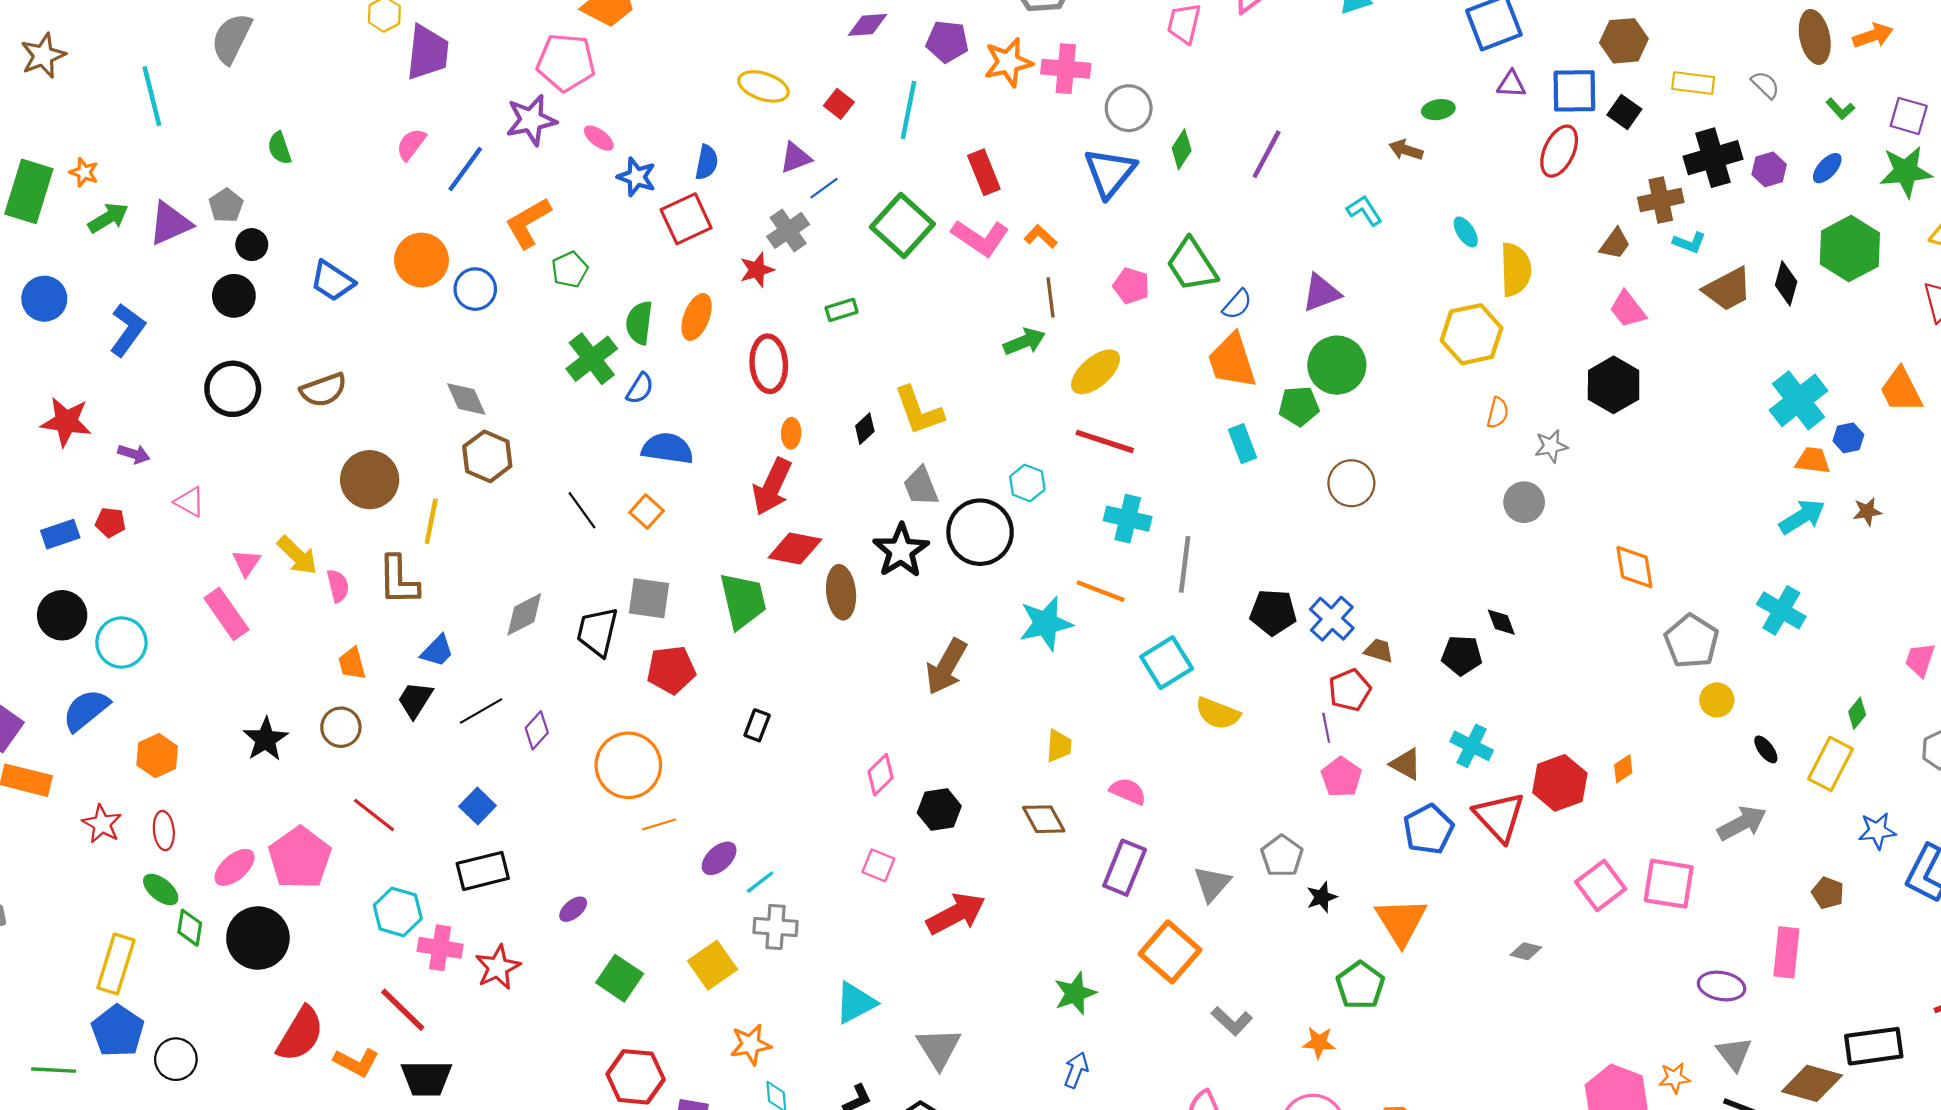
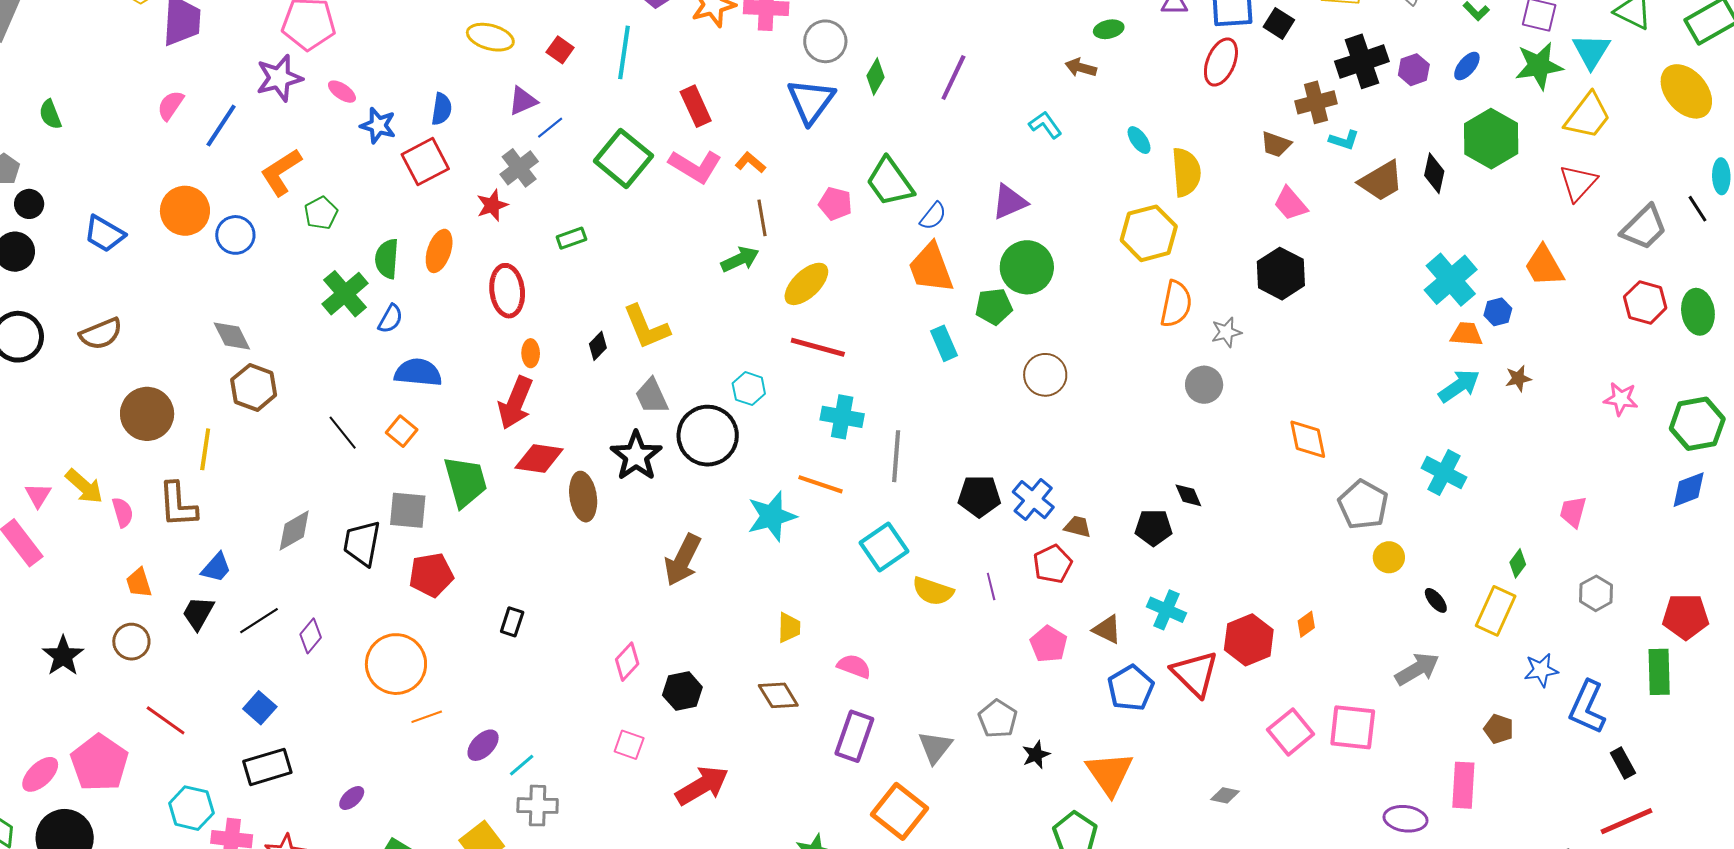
brown trapezoid: (1615, 244) -> (1276, 144), turned 76
orange semicircle: (1498, 413) -> (1176, 304), size x1.6
green trapezoid: (743, 601) -> (465, 482), moved
purple line: (1326, 728) -> (991, 587), moved

